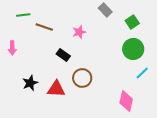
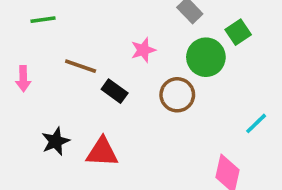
brown line: (44, 27) -> (81, 66), moved
green circle: (133, 49) -> (206, 57), moved
brown circle: (82, 78) -> (177, 95), moved

